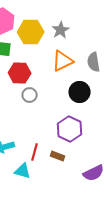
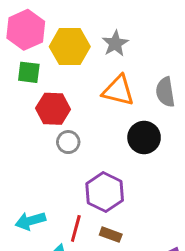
orange triangle: (63, 61) -> (118, 90), turned 40
purple hexagon: (70, 129) -> (105, 192), moved

